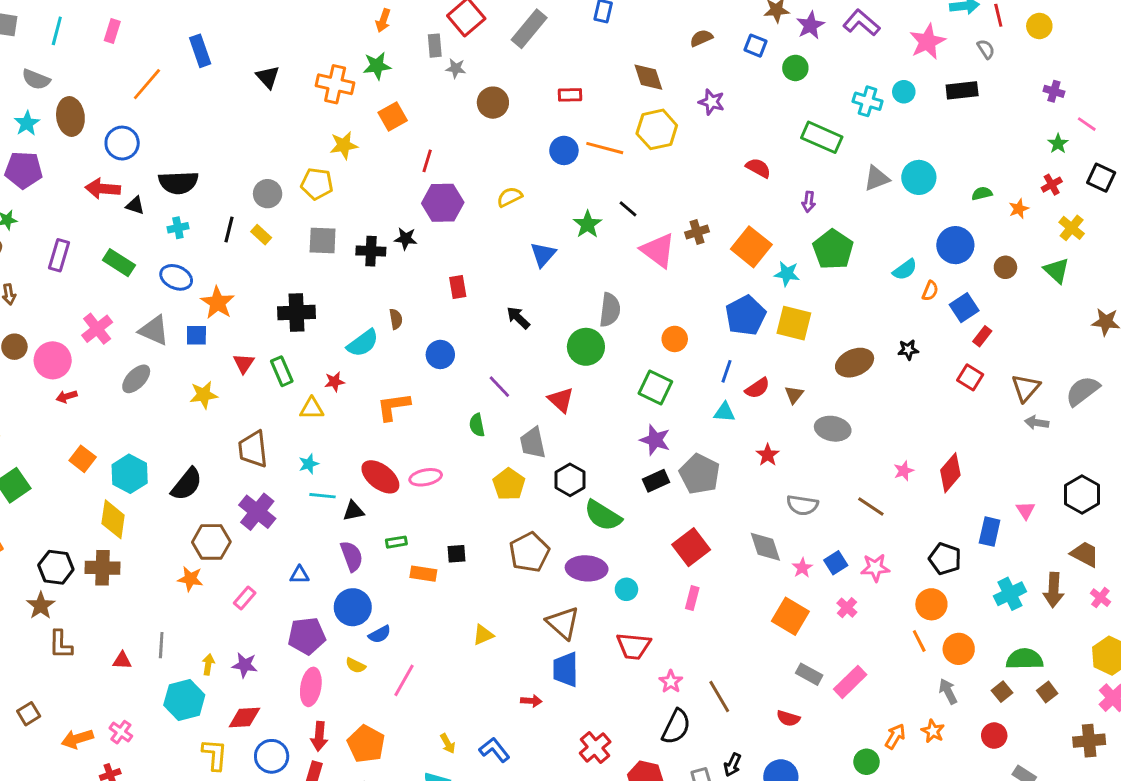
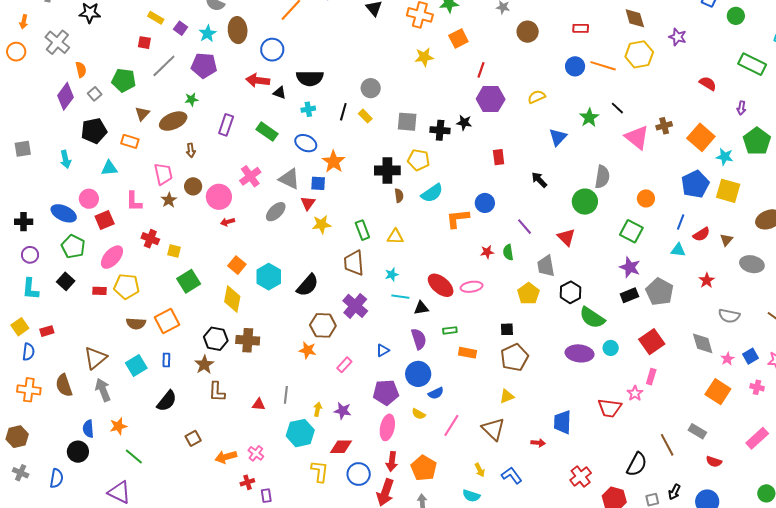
yellow pentagon: (317, 184) -> (419, 160), moved
brown semicircle: (396, 319) -> (399, 196), moved
red triangle: (244, 363) -> (308, 203), moved
green rectangle: (282, 371) -> (362, 230), moved
red star: (335, 382) -> (487, 252), moved
orange L-shape: (393, 407) -> (458, 219), moved
yellow diamond: (113, 519) -> (232, 299), moved
brown pentagon: (529, 552) -> (514, 357), moved
black square: (456, 554) -> (507, 329), moved
blue triangle: (300, 575) -> (383, 350), turned -32
cyan circle: (626, 589) -> (611, 348), moved
pink cross: (847, 608) -> (757, 387), turned -32
brown triangle: (563, 623) -> (493, 429), moved
gray rectangle: (809, 674) -> (697, 431), moved
pink star: (671, 682) -> (635, 393), moved

